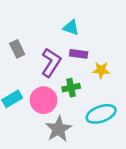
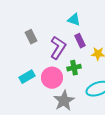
purple rectangle: (79, 54) -> (80, 41), turned 56

